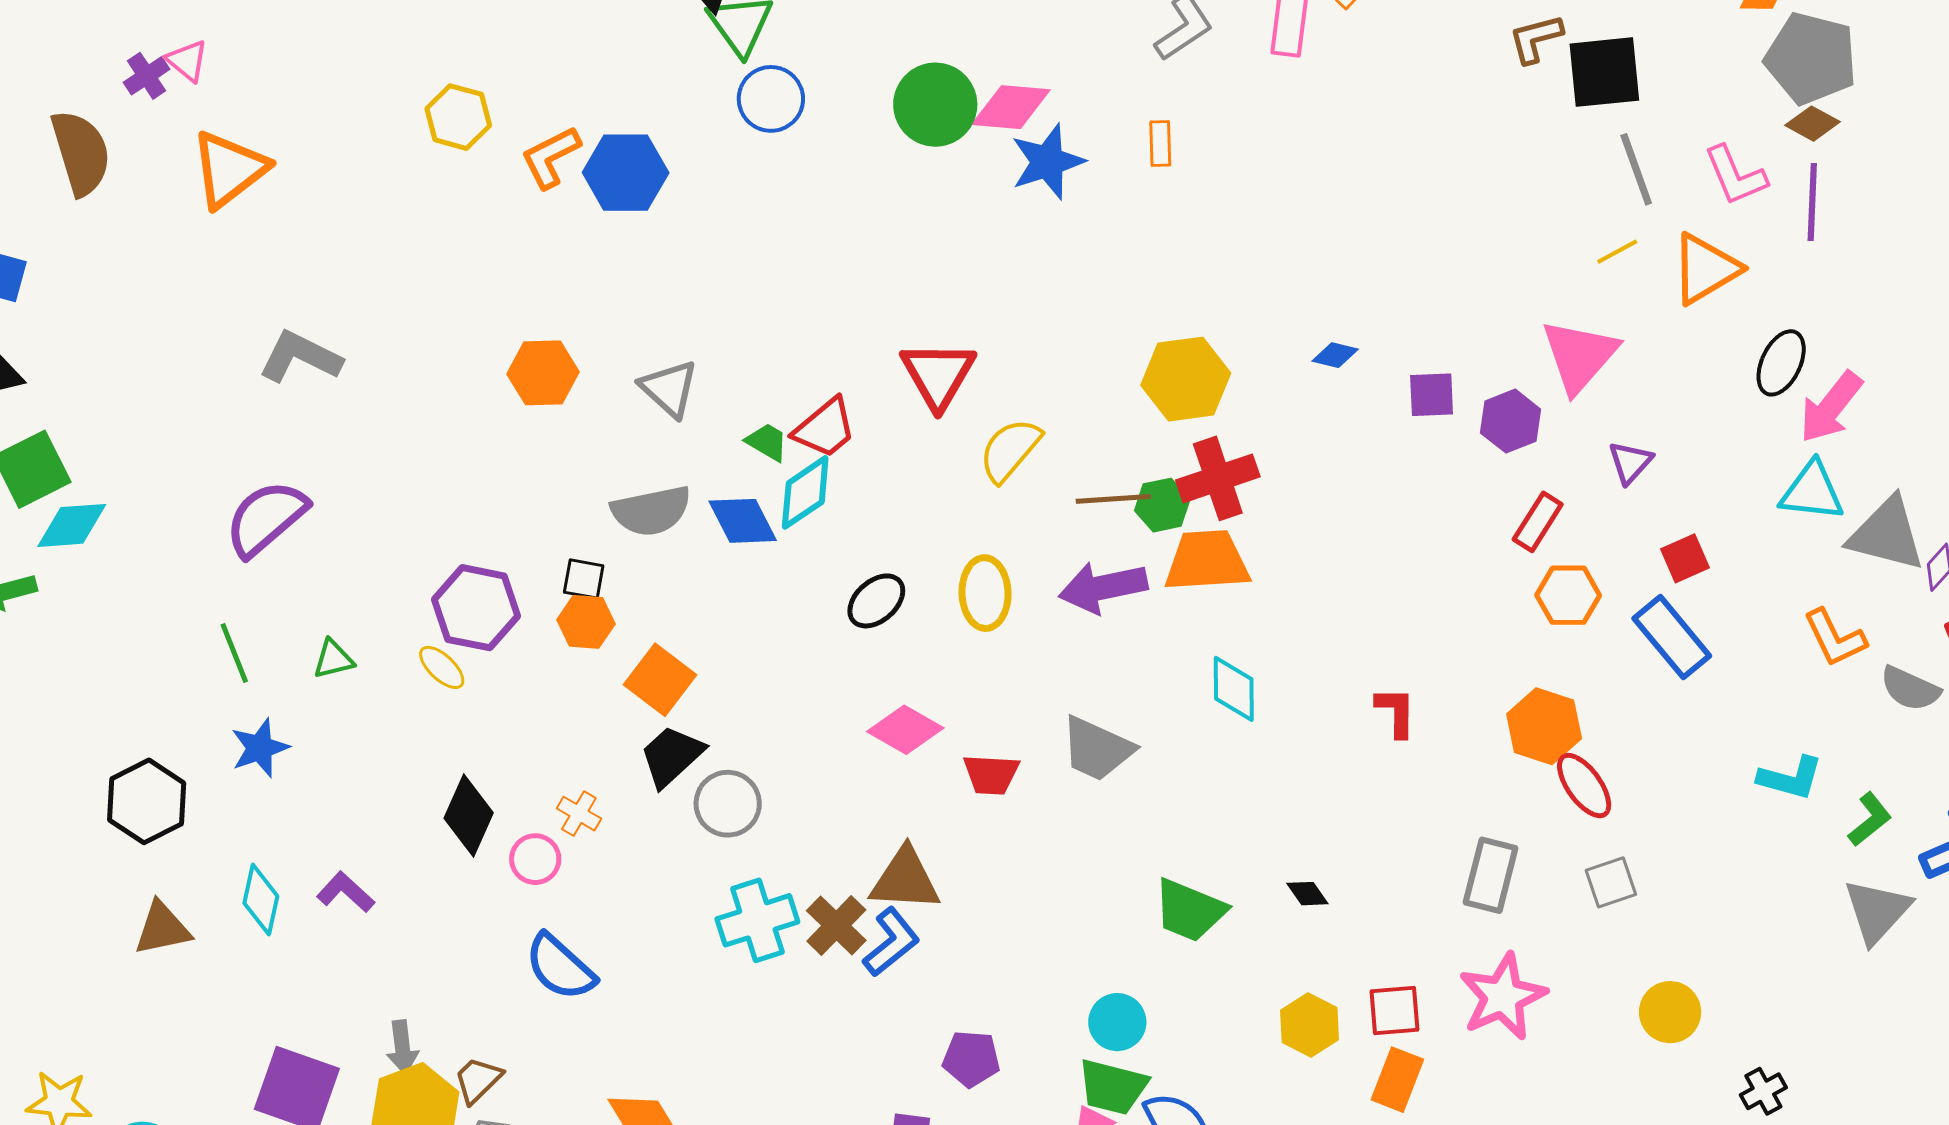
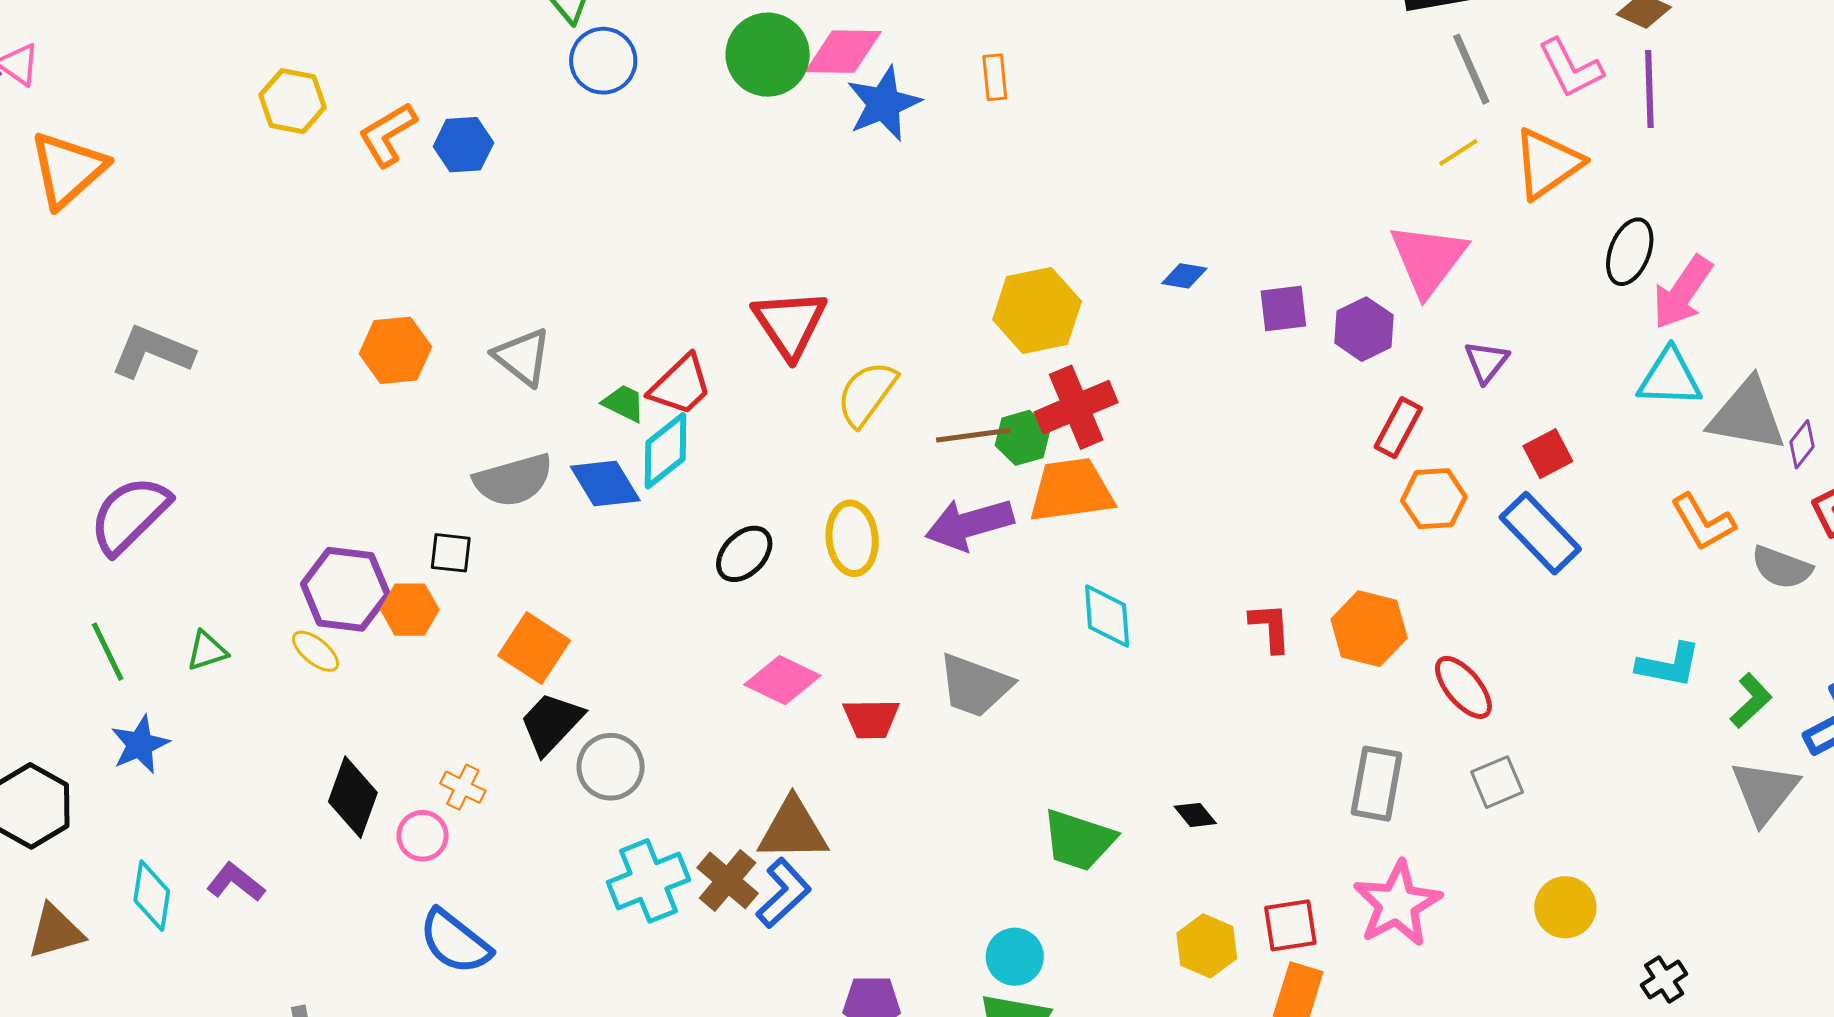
blue hexagon: (626, 173) -> (463, 145), size x0.7
orange hexagon: (586, 622) -> (410, 610), moved
orange hexagon: (1544, 726) -> (1369, 629), moved

